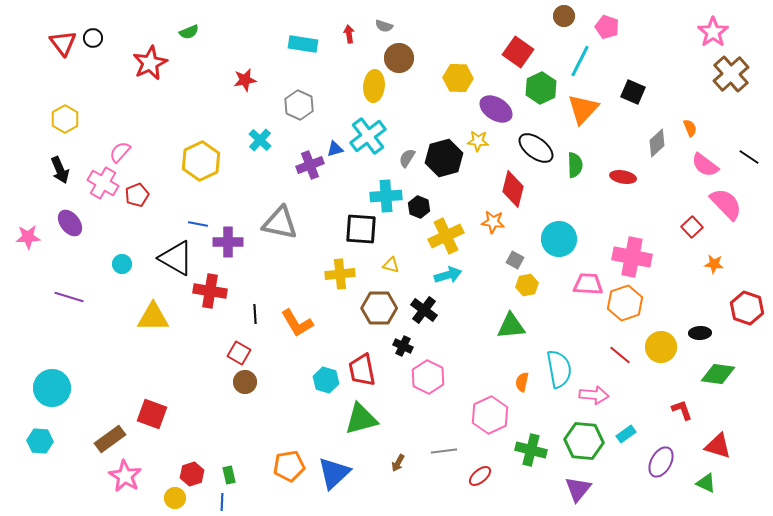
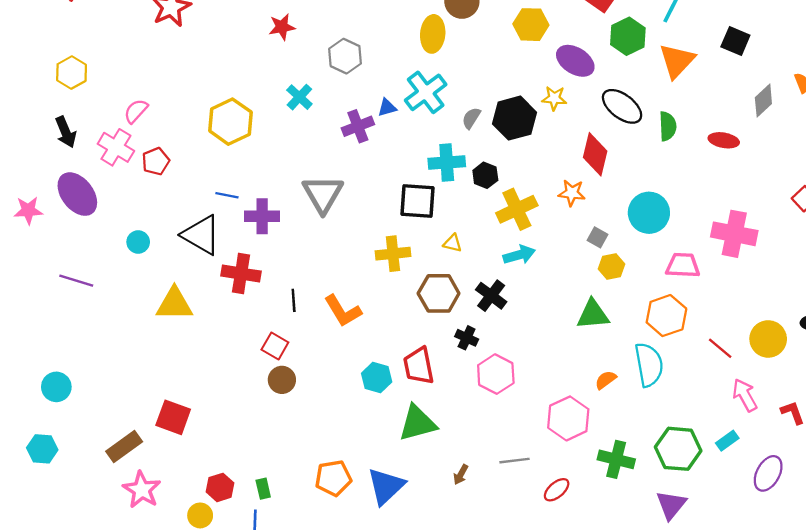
purple ellipse: (70, 223) -> (77, 194), size x1.4
gray triangle: (280, 223) -> (323, 194), turned 48
orange hexagon: (625, 303) -> (666, 316), moved
orange semicircle: (522, 382) -> (606, 380), turned 42
cyan circle: (52, 388) -> (56, 387), size x0.7
pink arrow: (594, 395) -> (745, 395), moved, turned -124

